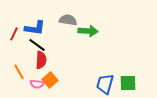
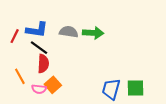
gray semicircle: (68, 20) -> (69, 32), moved

